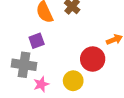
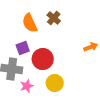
red circle: (93, 59) -> (43, 59), moved

